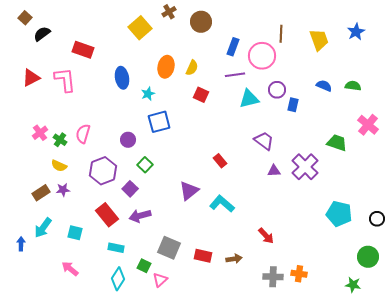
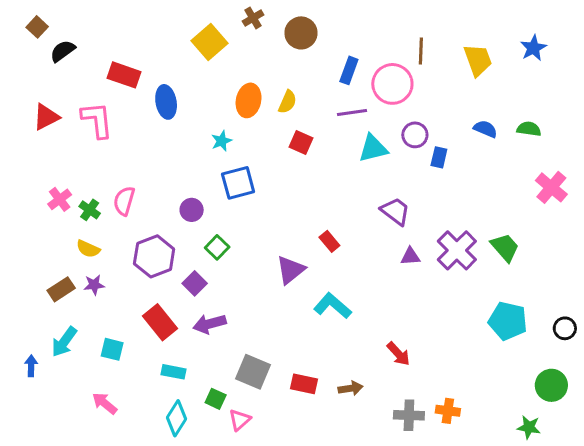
blue ellipse: (122, 78) -> (166, 102), moved
green trapezoid: (337, 143) -> (505, 247), moved, turned 30
purple triangle: (189, 191) -> (291, 270), moved

